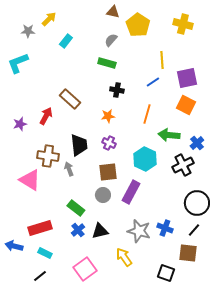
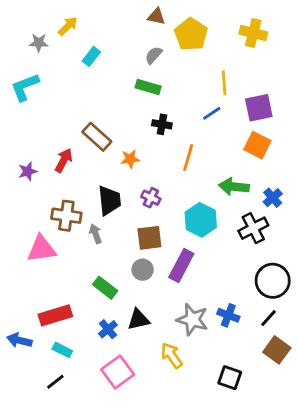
orange line: (147, 114) -> (188, 158), moved
orange star: (108, 116) -> (130, 159), moved
pink triangle: (30, 180) -> (42, 249), turned -40
blue cross: (78, 230) -> (108, 329), moved
brown square: (188, 253) -> (277, 350), moved, turned 30

